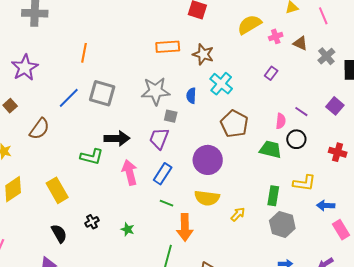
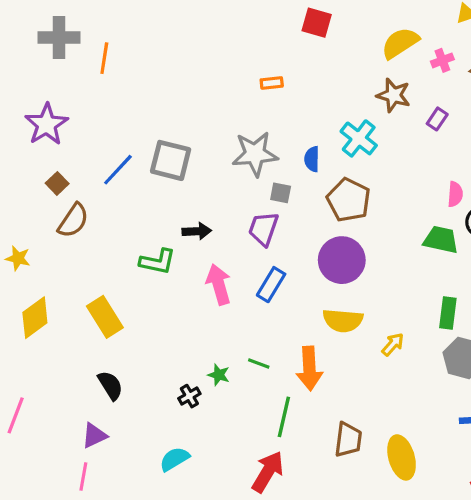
orange rectangle: (168, 47) -> (272, 83), size x0.6
orange line: (84, 53) -> (104, 58), moved
brown star: (203, 54) -> (394, 95), moved
brown square: (10, 106) -> (57, 183), moved
brown pentagon: (234, 124) -> (349, 200), moved
black arrow: (117, 138) -> (197, 231), size x0.7
green line: (166, 203) -> (259, 364), moved
black cross: (92, 222) -> (189, 396), moved

